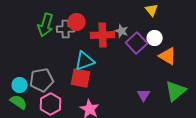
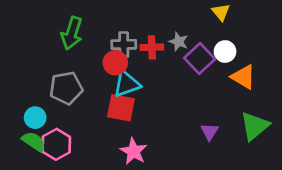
red circle: (77, 22) -> (115, 63), moved
gray cross: (66, 29) -> (124, 44), moved
red cross: (103, 35) -> (152, 47), size x0.7
gray pentagon: (42, 80) -> (66, 88), moved
pink hexagon: (51, 104) -> (56, 144), moved

